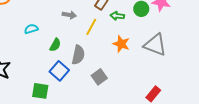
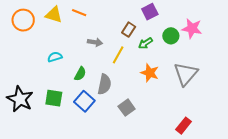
green arrow: (117, 16) -> (146, 43), turned -40
gray triangle: (155, 45) -> (186, 74), turned 50
green square: (40, 91) -> (54, 98), moved

